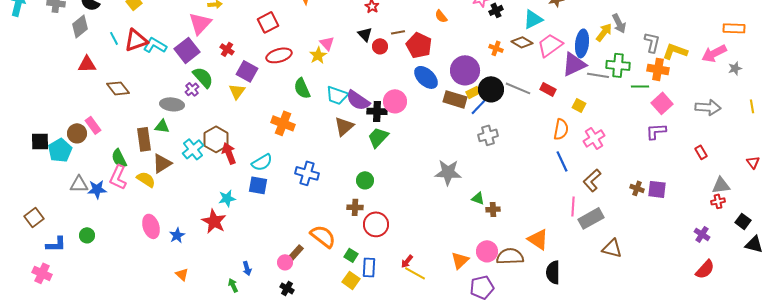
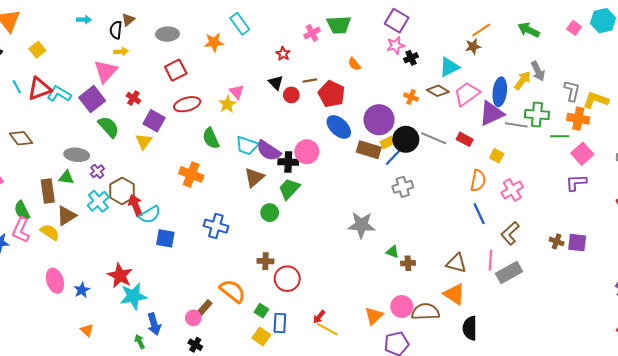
purple cross: (192, 89) -> (97, 171), moved
cyan semicircle: (262, 162) -> (150, 215), moved
green circle: (365, 180) -> (270, 213), moved
cyan star: (227, 198) -> (133, 296), moved, size x1.5
brown triangle: (612, 248) -> (456, 263), moved
blue arrow: (247, 268) -> (154, 324), size x1.5

